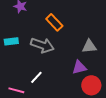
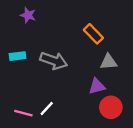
orange rectangle: (54, 22) -> (93, 34), moved
white line: (36, 77) -> (47, 109), moved

